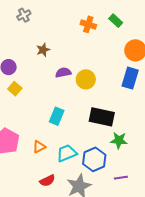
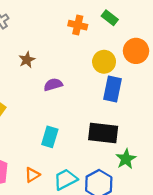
blue rectangle: (130, 78) -> (112, 89), moved
yellow circle: (86, 79) -> (104, 62), moved
green star: (119, 140) -> (126, 159), turned -30

